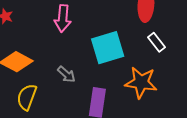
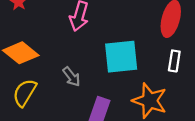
white rectangle: (156, 42) -> (174, 61), turned 36

